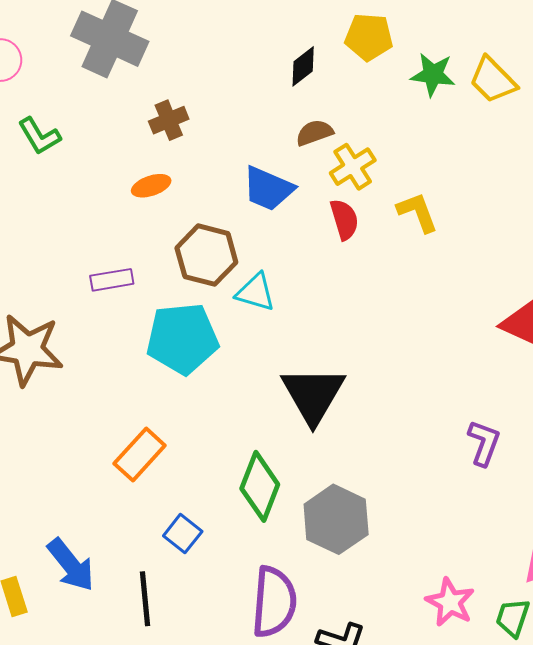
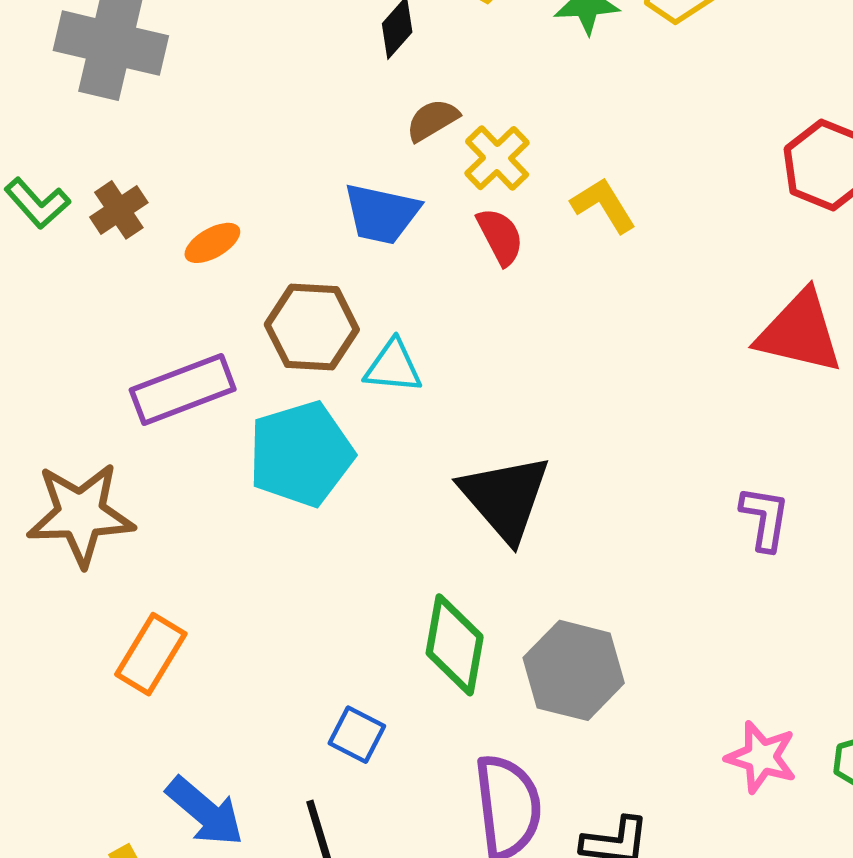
brown cross: (169, 120) -> (119, 210), moved
purple rectangle: (112, 280) -> (183, 390), size x1.6
orange rectangle: (140, 455) -> (151, 654), moved

